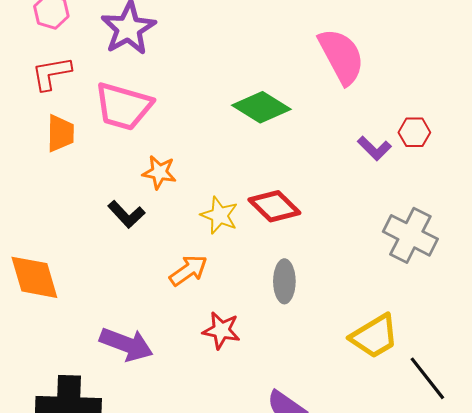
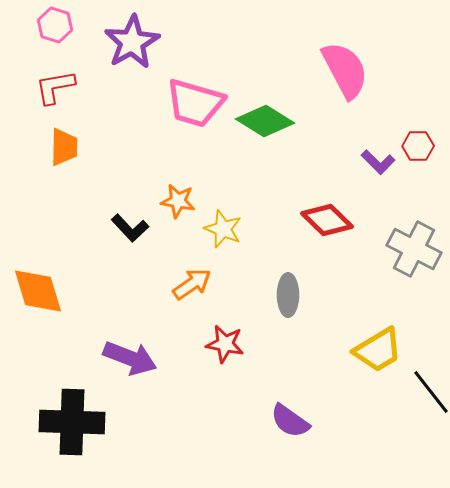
pink trapezoid: (123, 106) -> (195, 103), moved
orange star: (159, 172) -> (178, 201), moved
red diamond: (274, 206) -> (327, 220), moved

